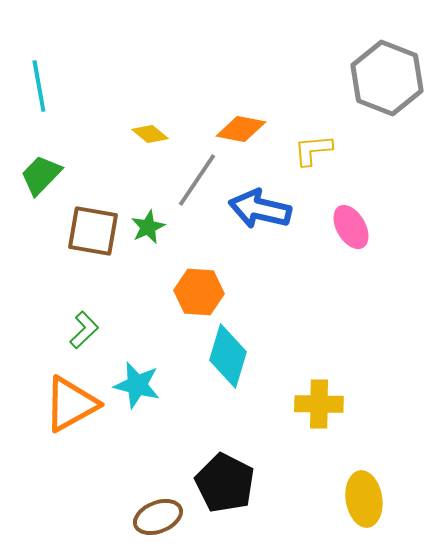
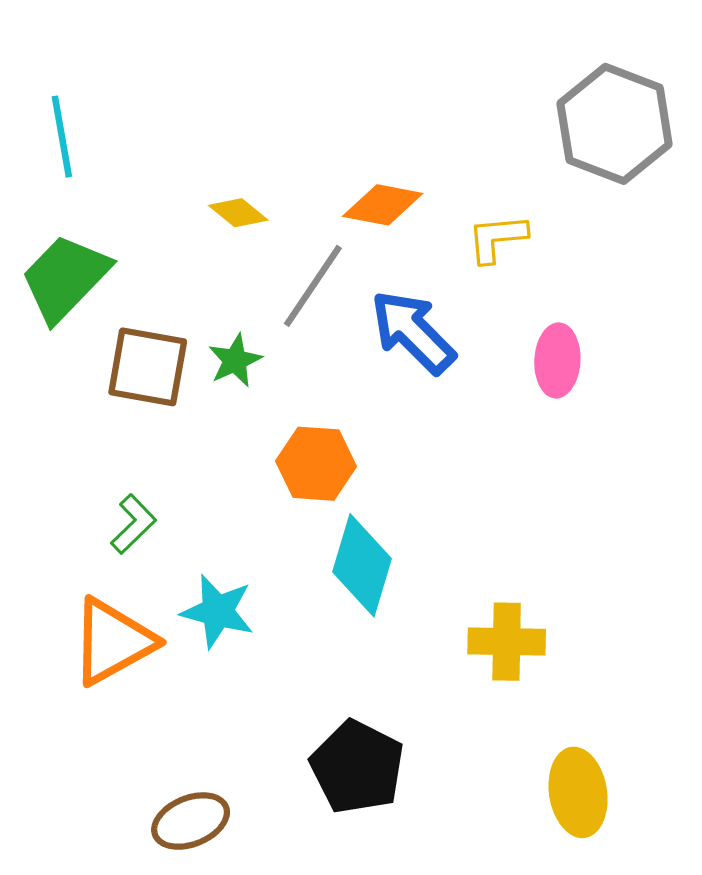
green trapezoid: (41, 175) -> (65, 278), size x1.4
blue arrow: (260, 209) -> (413, 332), turned 32
pink ellipse: (351, 227) -> (557, 360), turned 33
brown ellipse: (158, 517) -> (191, 821), moved

